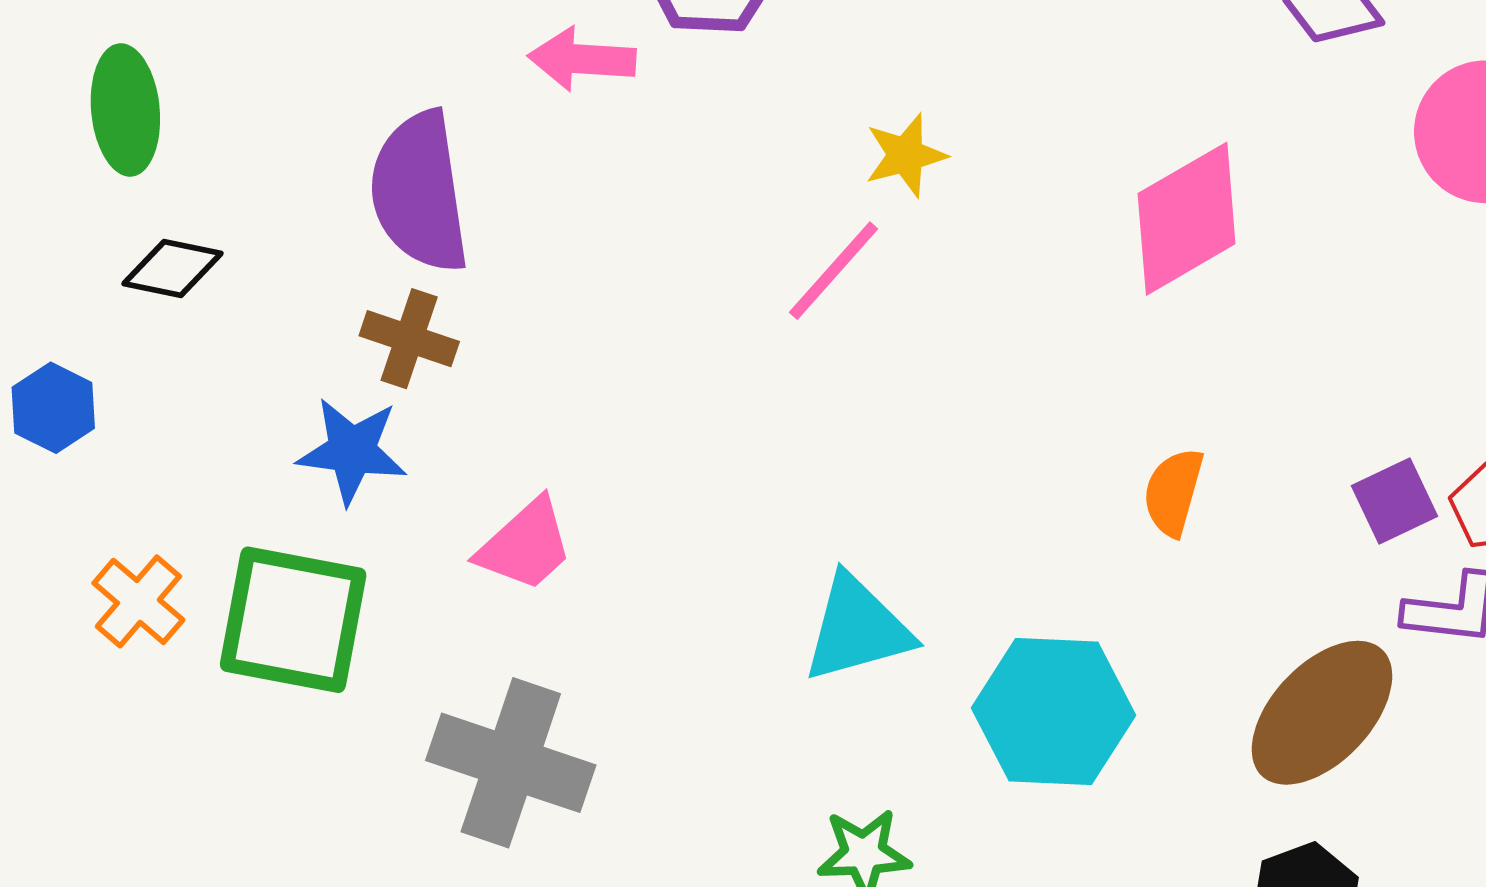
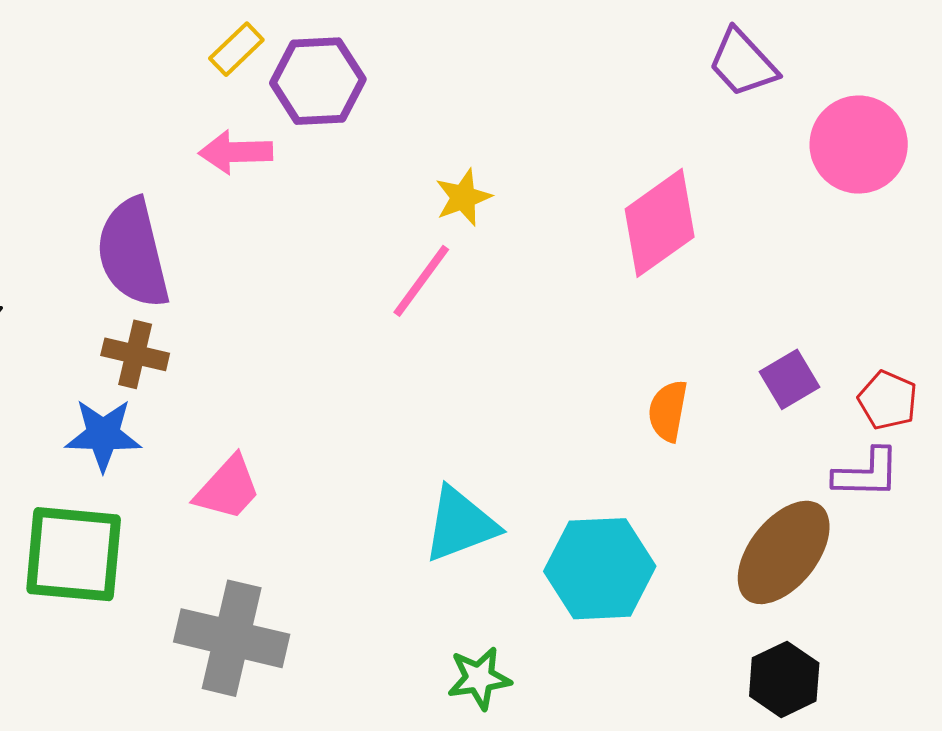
purple square: (1394, 501) -> (790, 379), moved

